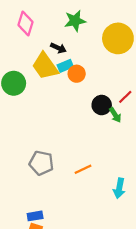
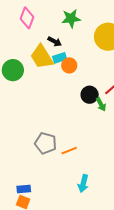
gray pentagon: (41, 163) -> (46, 143), moved
cyan arrow: (119, 188) -> (83, 183), moved

